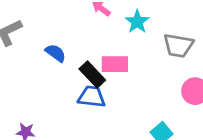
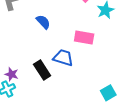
black rectangle: (92, 74) -> (42, 70), moved

